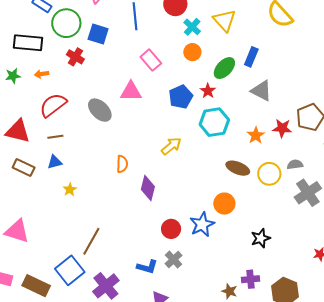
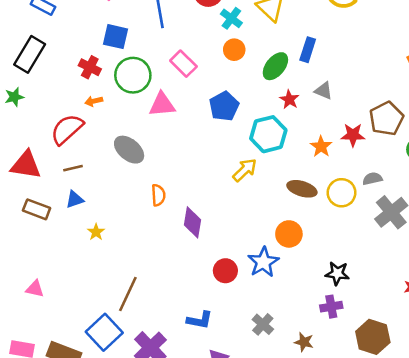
green circle: (66, 23) -> (133, 75), moved
black rectangle: (28, 43) -> (30, 54), turned -60
orange arrow: (42, 74) -> (94, 101), moved
red star: (208, 91) -> (289, 100), moved
gray triangle: (261, 91) -> (324, 91), size x0.7
gray ellipse: (100, 110) -> (129, 150), moved
yellow arrow: (171, 146) -> (245, 170), moved
pink triangle: (17, 231) -> (35, 289), size x0.6
black star: (261, 238) -> (337, 273), turned 30
gray cross: (174, 260) -> (263, 324), moved
purple cross: (250, 279) -> (331, 307), moved

